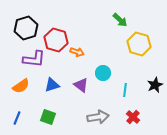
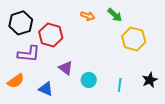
orange arrow: (77, 52) -> (88, 16), moved
cyan circle: (103, 73) -> (89, 80), moved
blue triangle: (52, 85) -> (46, 89), moved, turned 42
purple triangle: (81, 85) -> (66, 68), moved

